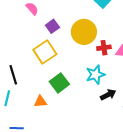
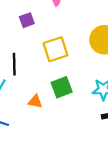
purple square: (52, 26) -> (27, 20), moved

